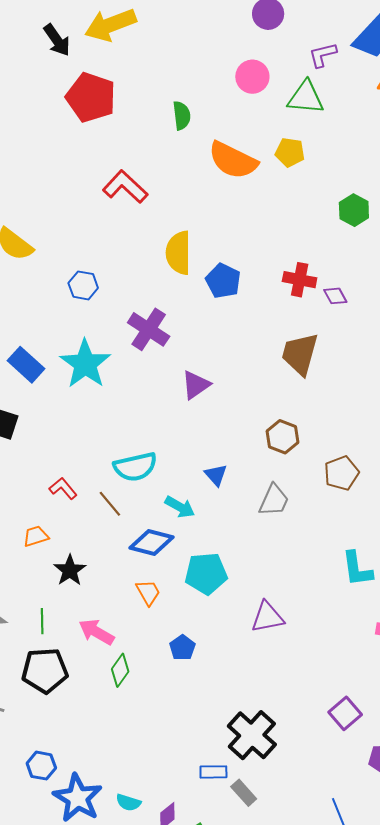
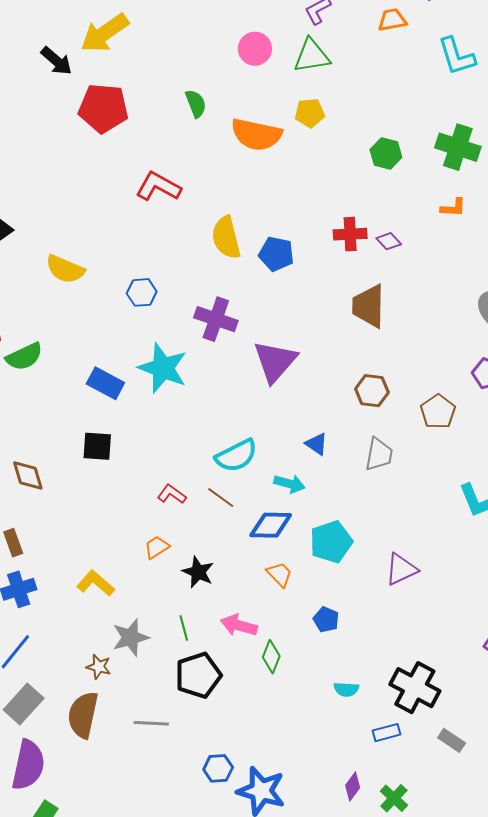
purple triangle: (196, 385) -> (275, 361), size x1.5
gray rectangle: (244, 793) -> (452, 740), moved
cyan semicircle: (128, 802) -> (346, 689), moved

